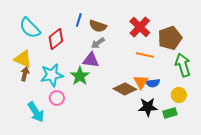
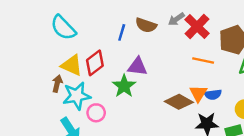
blue line: (79, 20) -> (122, 32), moved
red diamond: (56, 39) -> (95, 63), moved
gray arrow: (98, 43) -> (176, 19), moved
yellow triangle: (23, 59) -> (72, 65), moved
cyan star: (52, 75) -> (77, 96), moved

